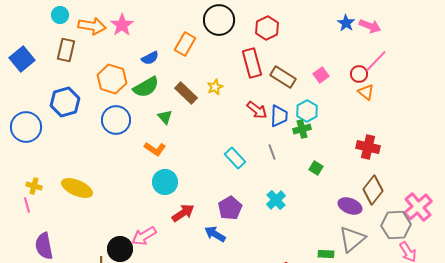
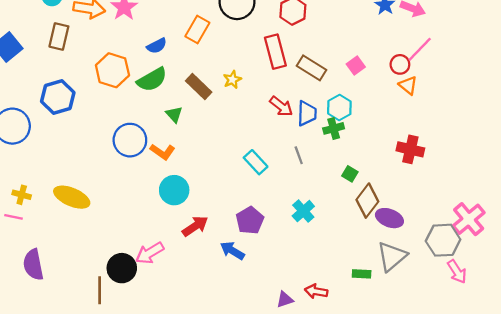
blue circle: (116, 120) -> (130, 140), moved
brown diamond: (373, 190) -> (367, 201), moved
pink line: (27, 205) -> (14, 217), turned -63

